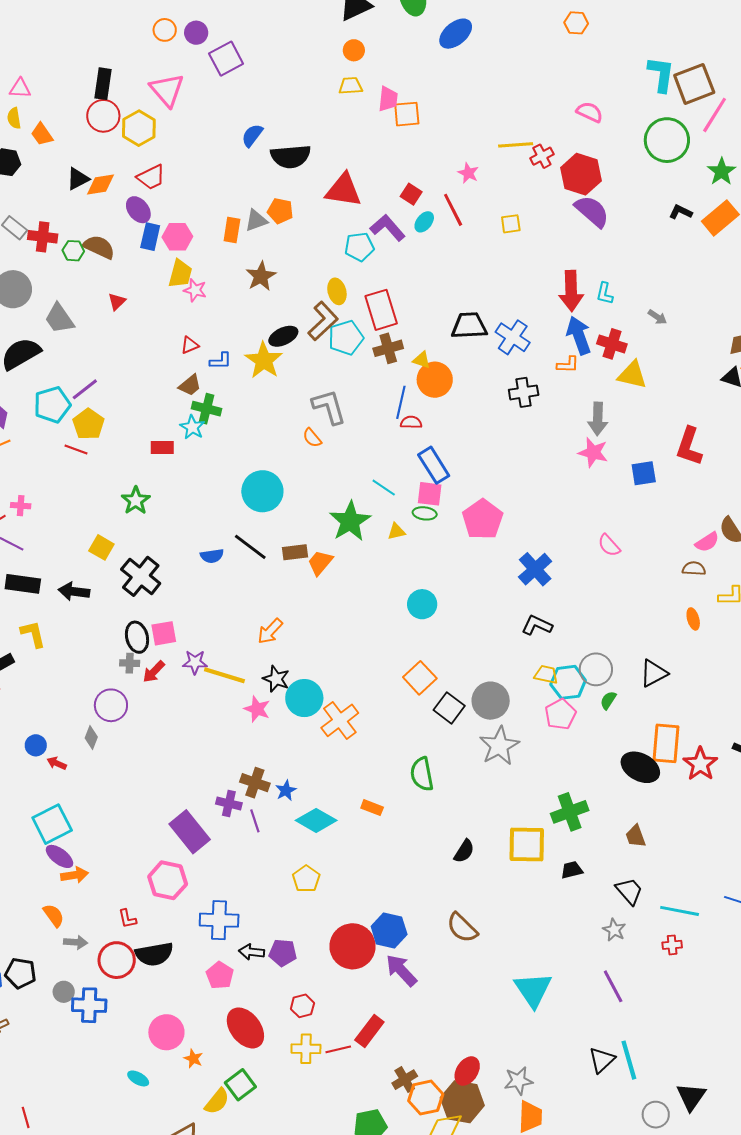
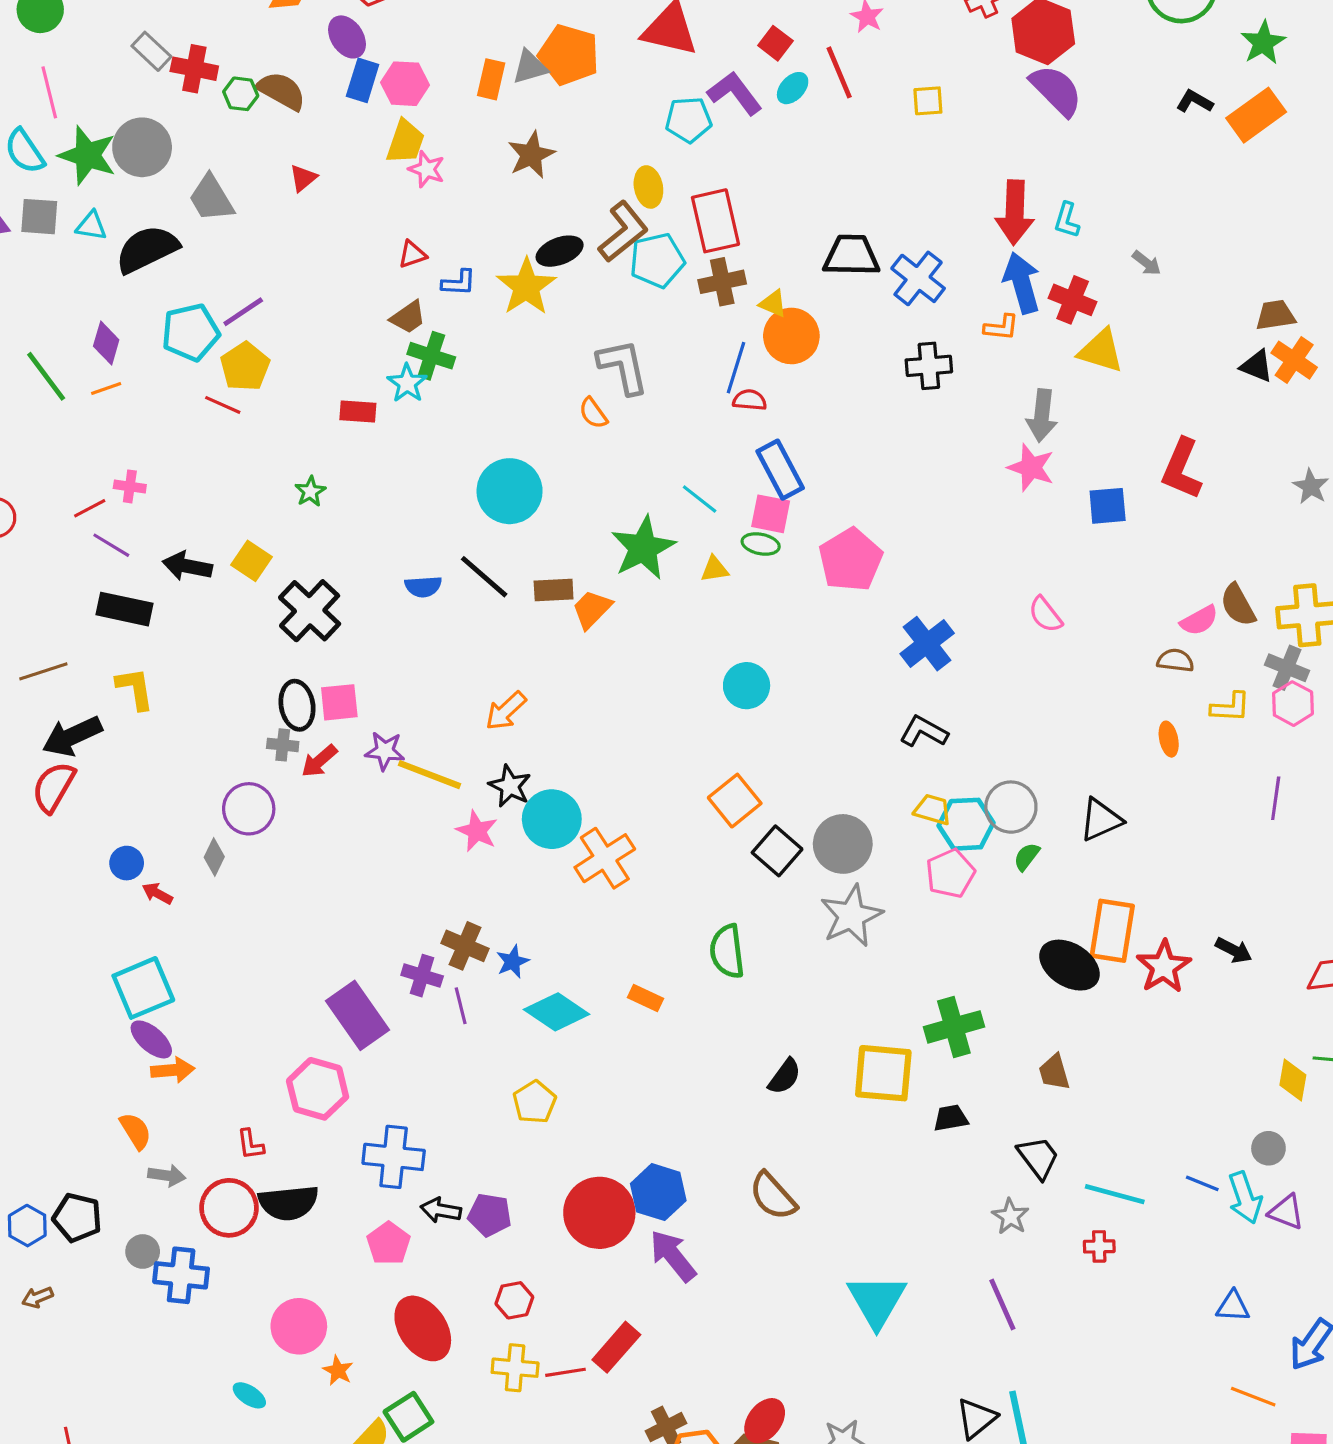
orange pentagon: (280, 211) -> (569, 55), size x1.5
green star: (136, 501) -> (310, 491), size x0.7
black arrow: (74, 592) -> (187, 566), moved

